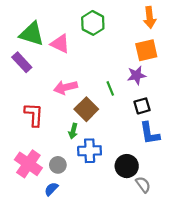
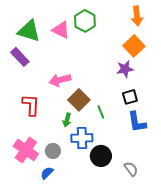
pink triangle: (60, 44) -> (61, 30), moved
orange square: (146, 50) -> (134, 46), turned -30
green line: (110, 88) -> (101, 112), moved
black circle: (127, 166) -> (101, 156), moved

